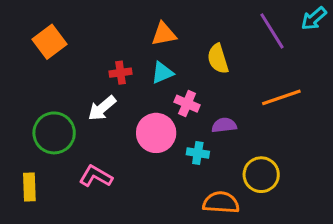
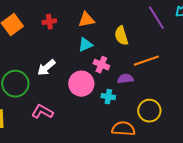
red cross: (121, 73) -> (49, 22), moved
orange line: (281, 97) -> (146, 61), moved

